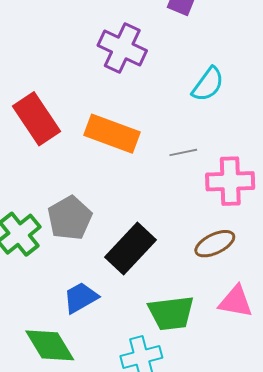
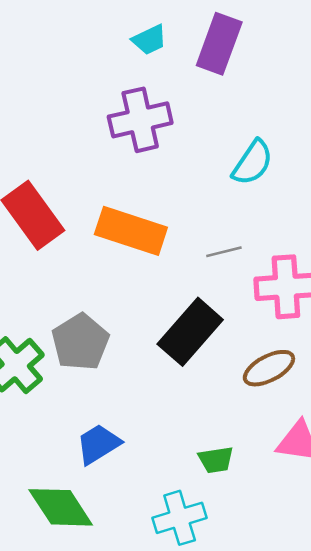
purple cross: (122, 48) -> (140, 120), turned -36
black rectangle: (131, 248) -> (190, 332), moved
green trapezoid: (171, 313) -> (216, 460), size x0.6

